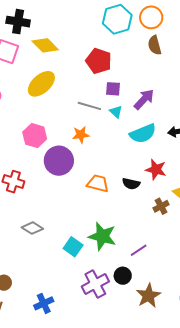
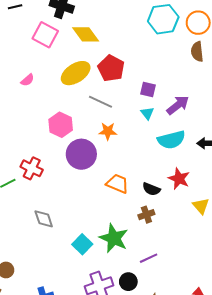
red pentagon: (99, 61) -> (111, 68), moved
gray line: (89, 106) -> (101, 102), moved
brown cross: (161, 206) -> (146, 215), moved
gray diamond: (32, 228) -> (44, 219), turned 30

